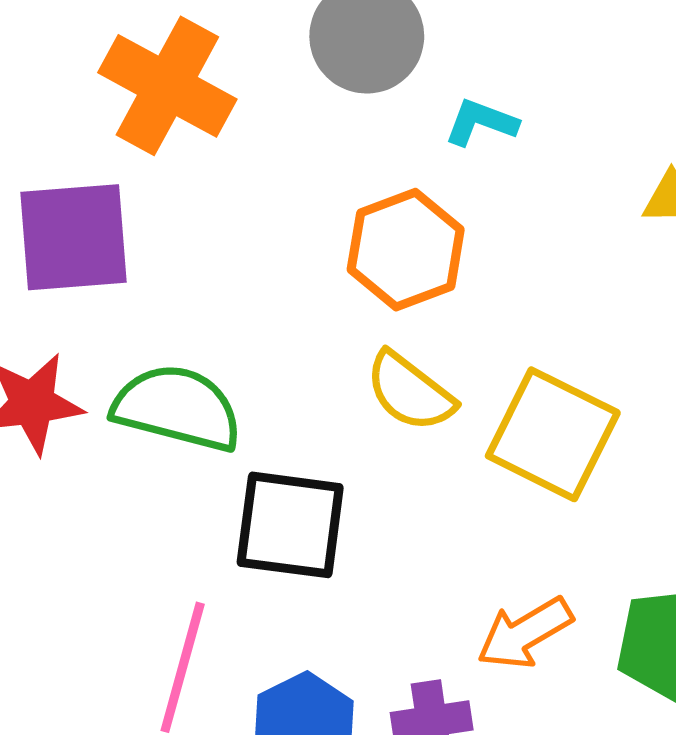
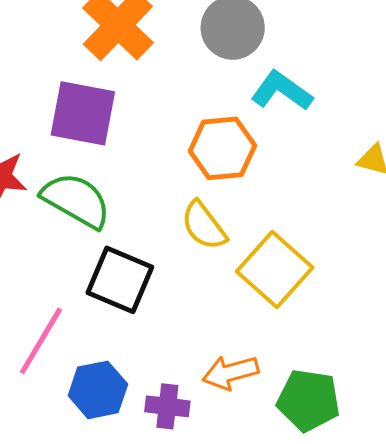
cyan L-shape: (481, 122) -> (282, 91), size x1.5
purple square: (74, 237) -> (83, 113), moved

